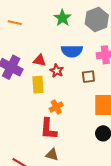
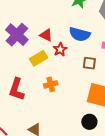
yellow rectangle: (38, 85) -> (39, 58), turned 48
red L-shape: (48, 129) -> (17, 89), moved

